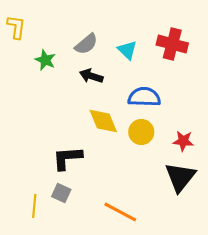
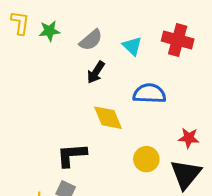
green star: (45, 60) -> (49, 31), moved, turned -30
black arrow: (91, 76) -> (96, 72), turned -75
yellow circle: (141, 132) -> (146, 159), moved

